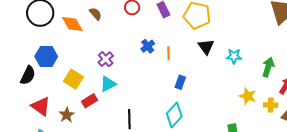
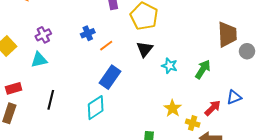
orange line: (168, 53) -> (106, 46), turned 40
green arrow: (268, 67) -> (203, 69), moved
blue rectangle: (180, 82) -> (110, 77), size x1.6
red rectangle: (89, 101) -> (14, 88), moved

